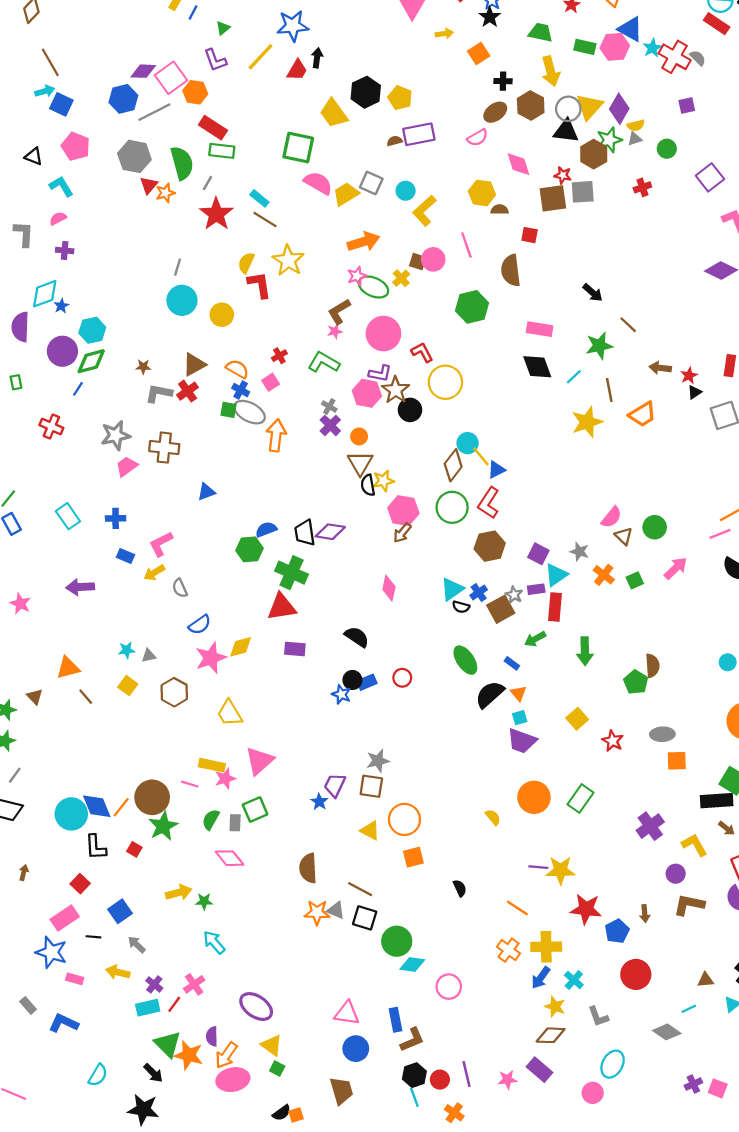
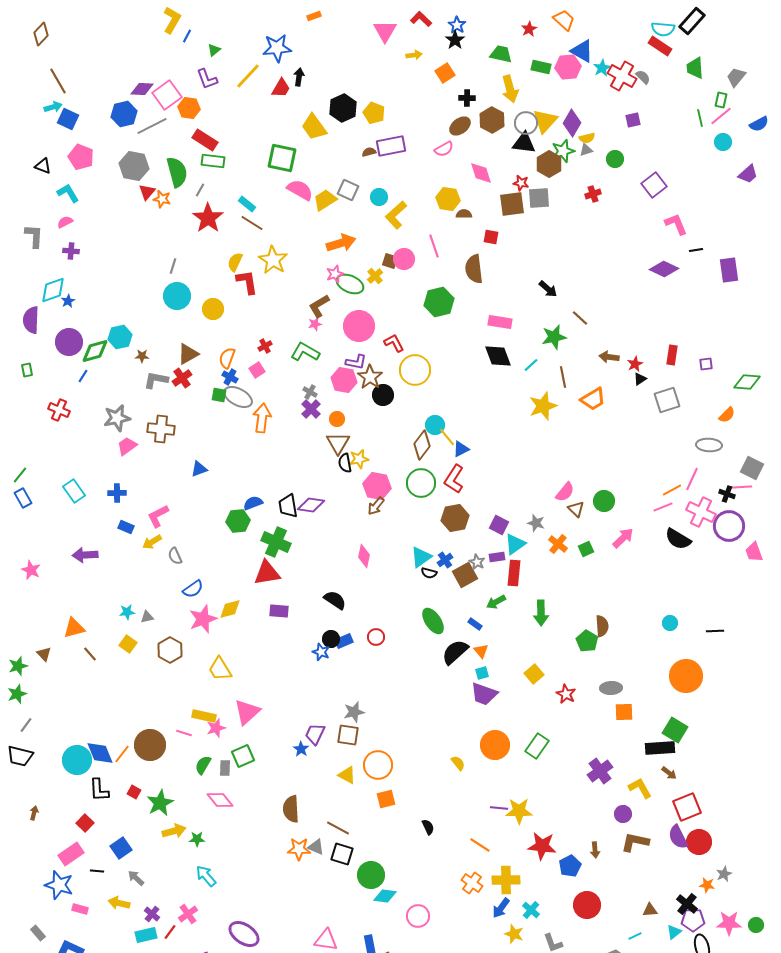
orange star: (165, 193) -> (162, 199), turned 30
cyan hexagon: (92, 330) -> (120, 337), moved
orange semicircle: (237, 369) -> (227, 358), turned -100
green star: (163, 826) -> (160, 803), moved

